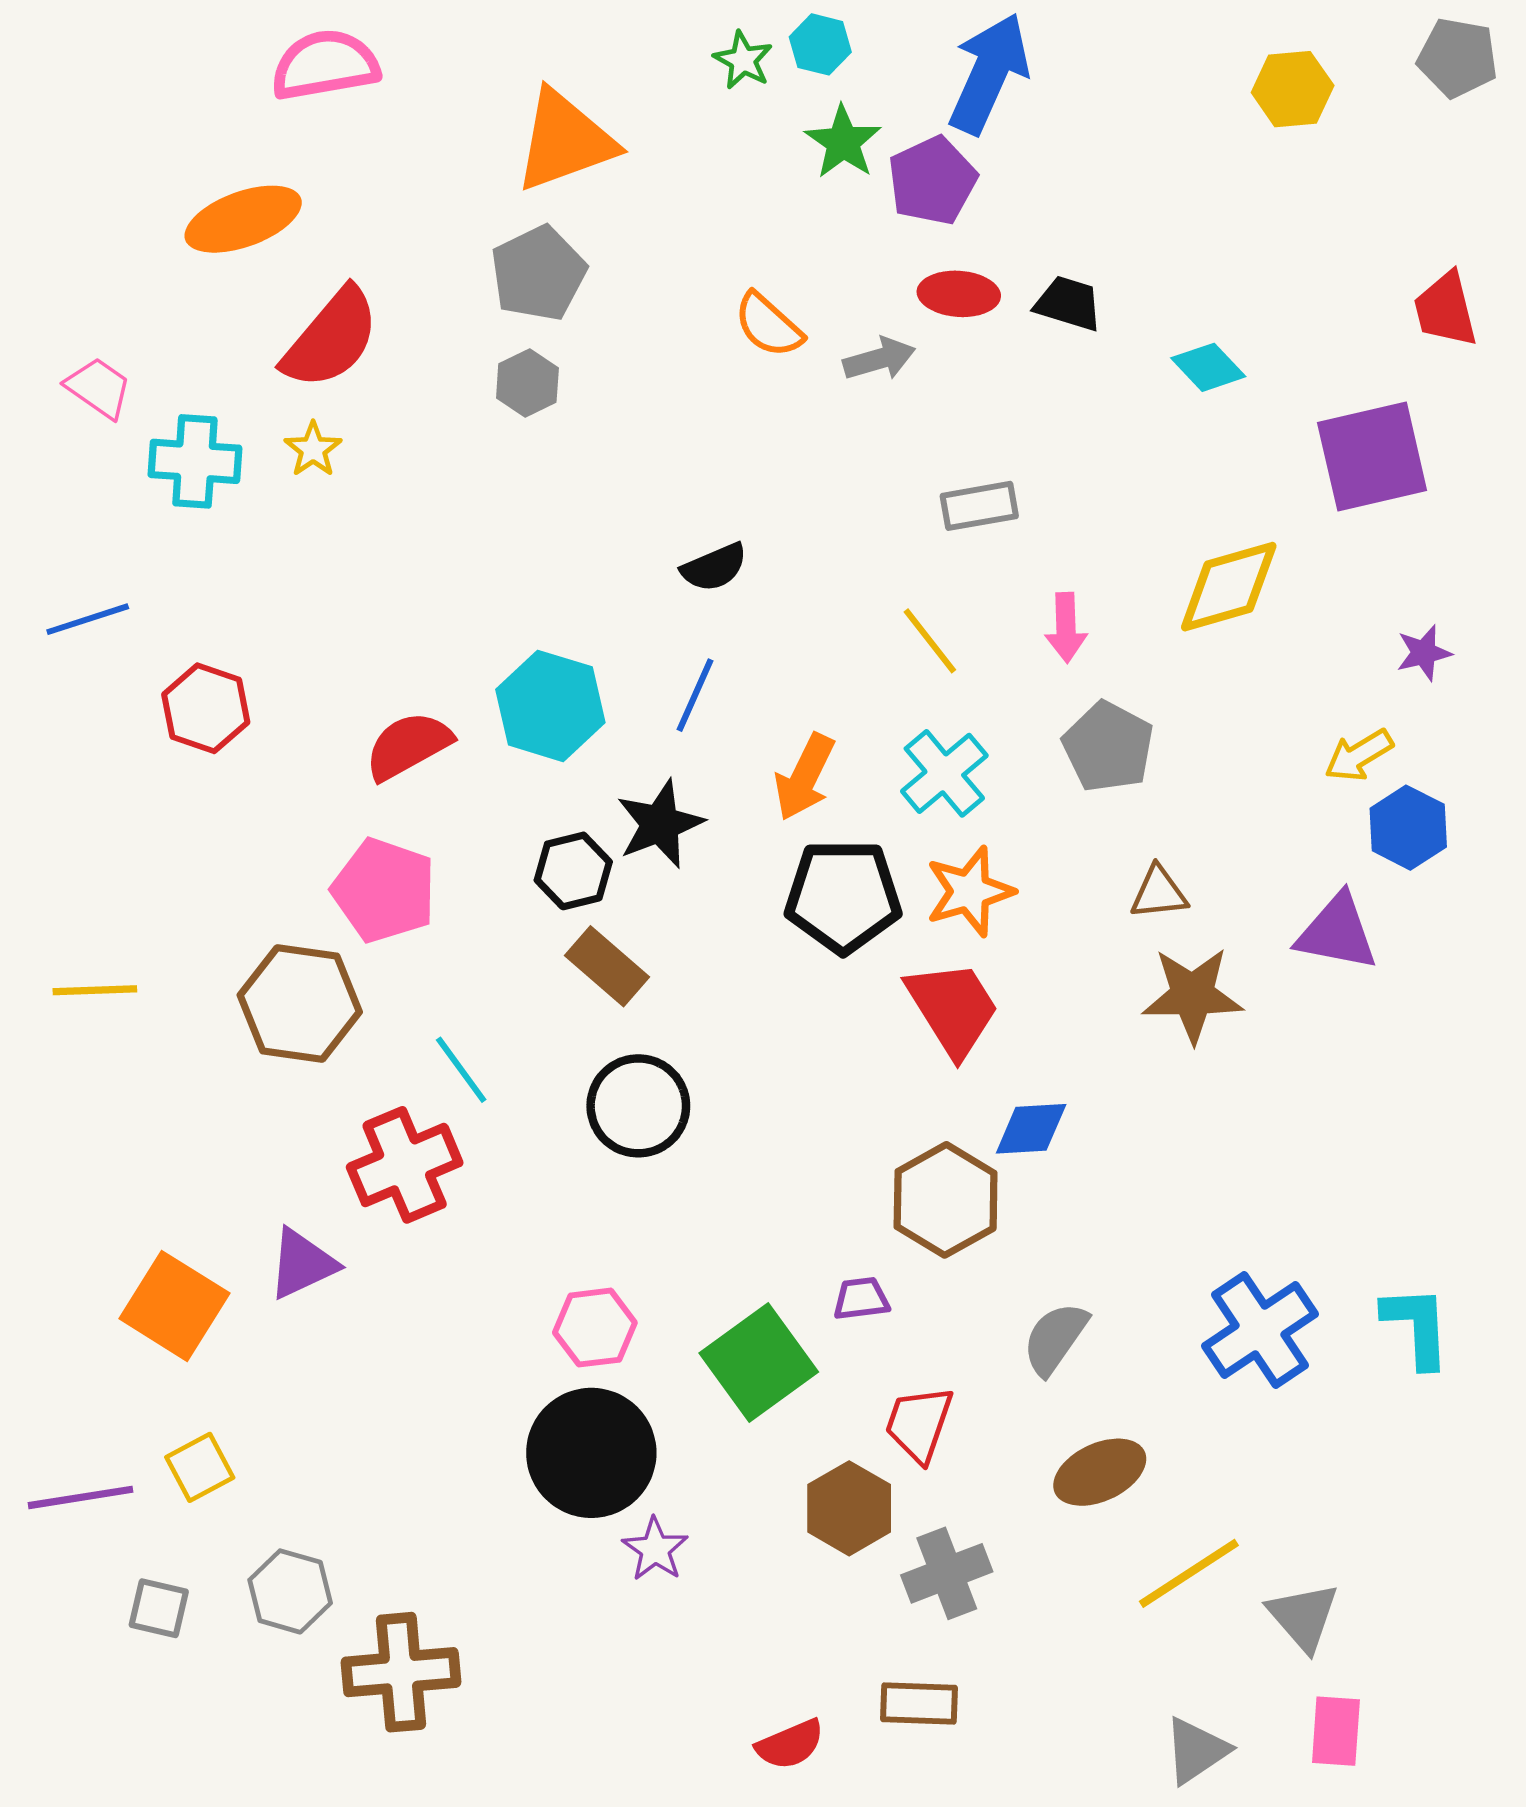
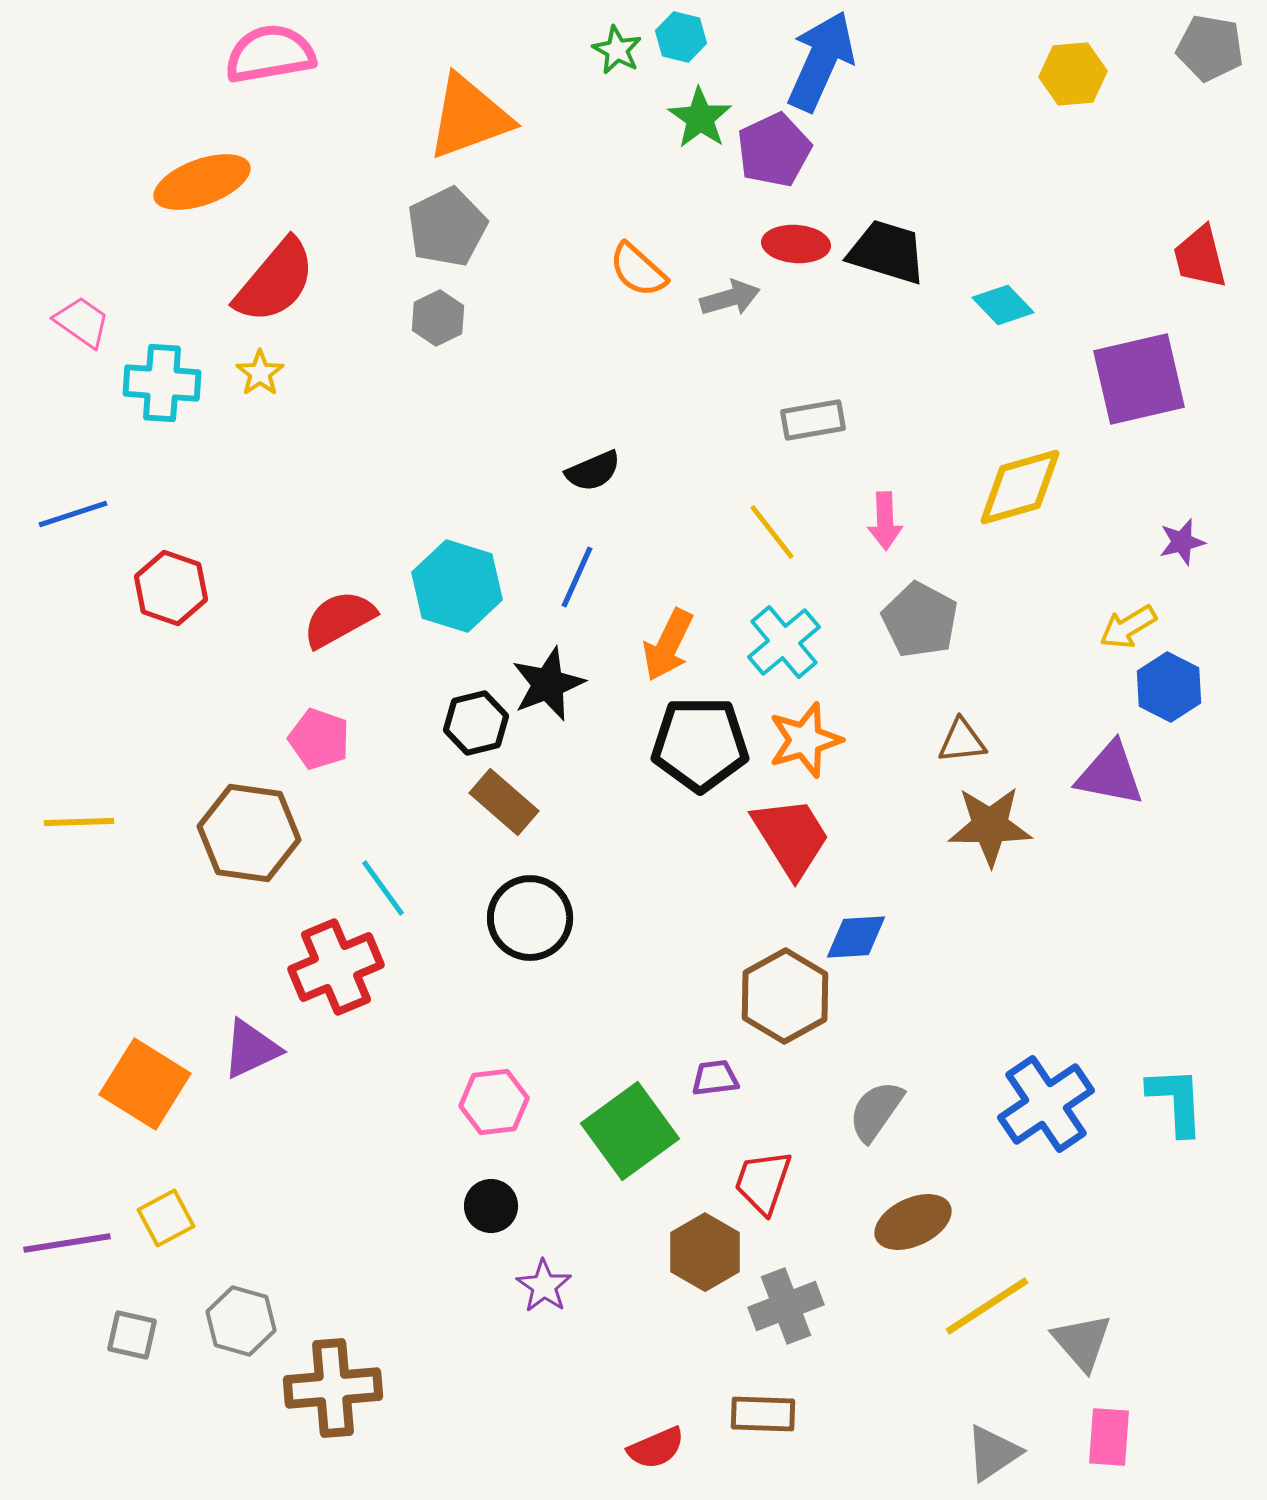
black trapezoid: (1068, 304) -> (887, 252), size x1.4
pink pentagon: (384, 890) -> (319, 739), size x0.7
black circle: (591, 1453) -> (491, 1206), size x0.5

